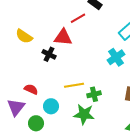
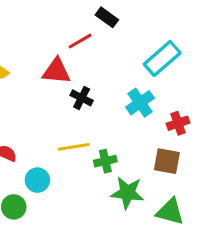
black cross: (49, 54) -> (82, 98), moved
green star: (84, 114) -> (127, 193), moved

